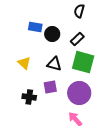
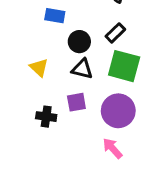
black circle: (52, 34) -> (79, 42), moved

